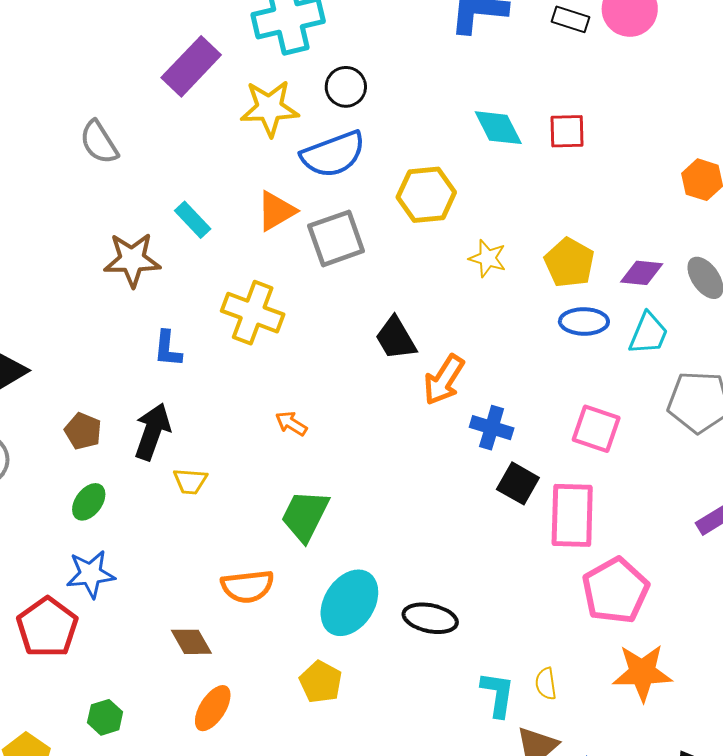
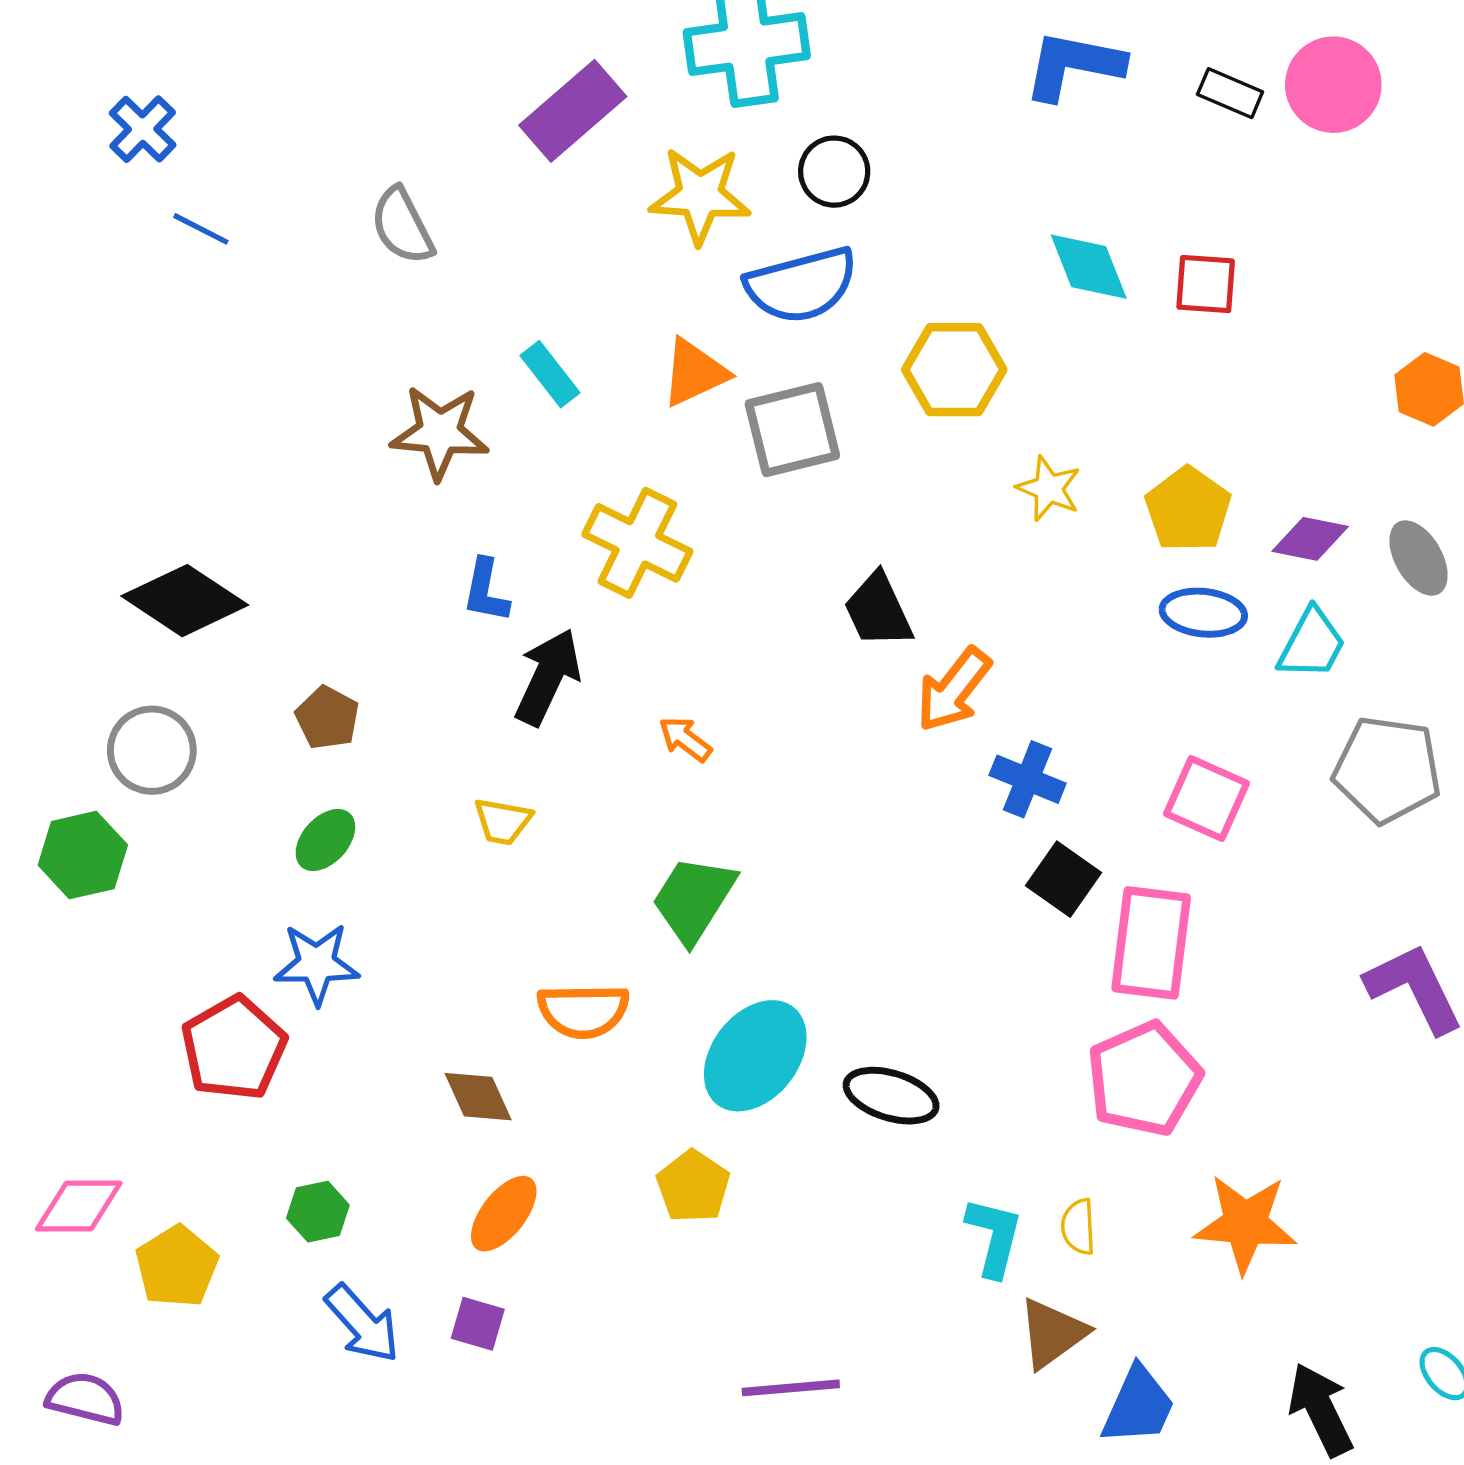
black arrow: (152, 432) -> (548, 677), moved
pink pentagon: (615, 591) -> (1144, 1079), moved

